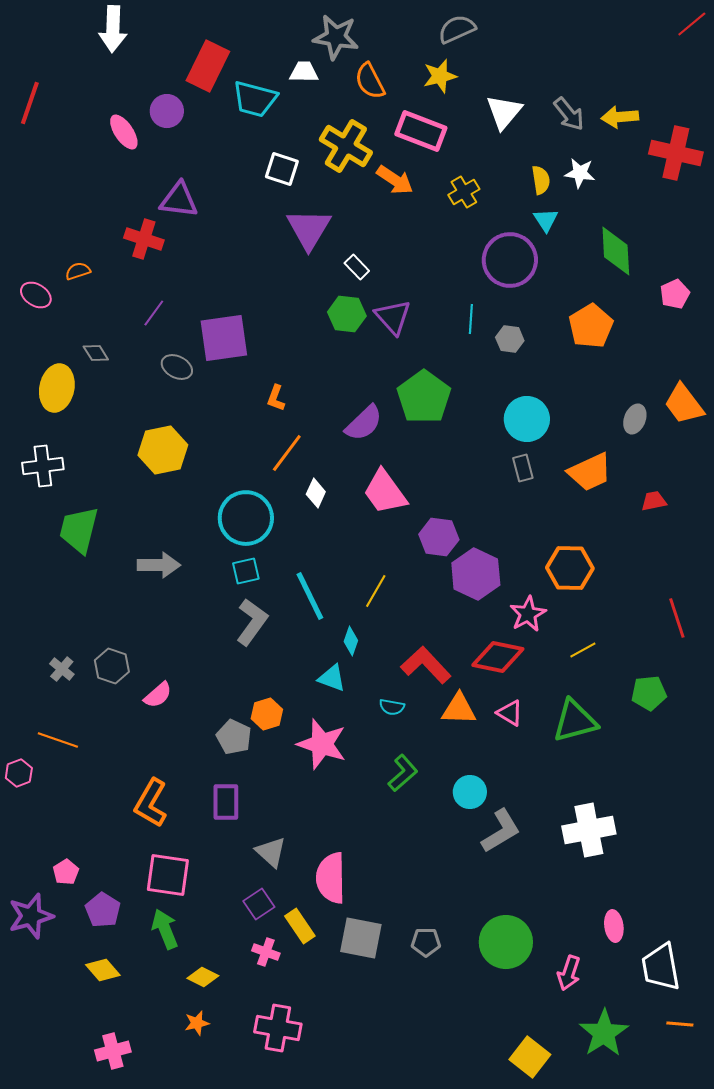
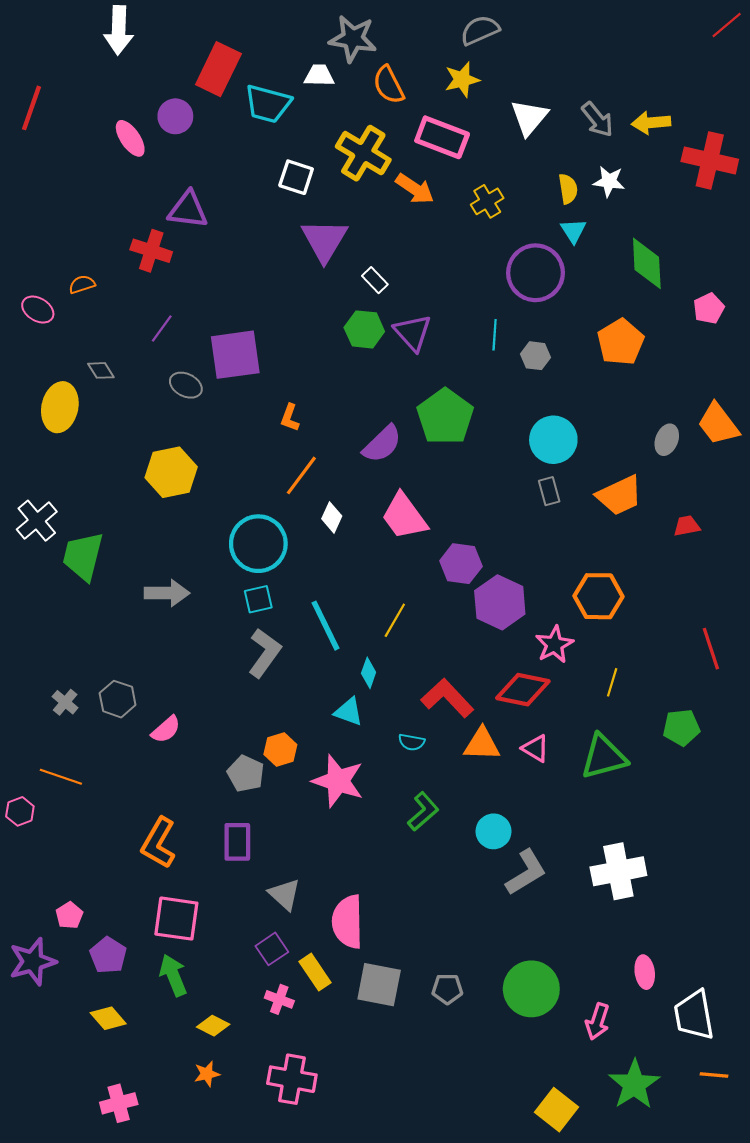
white cross: (43, 466) -> (37, 521), moved, turned -33
yellow line: (583, 650) -> (612, 682), turned -44

